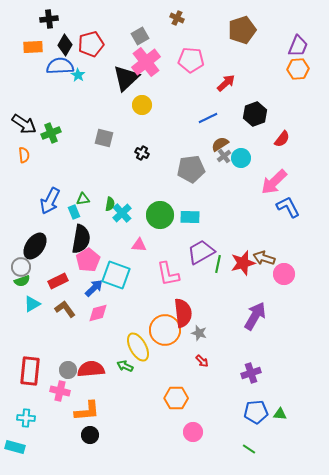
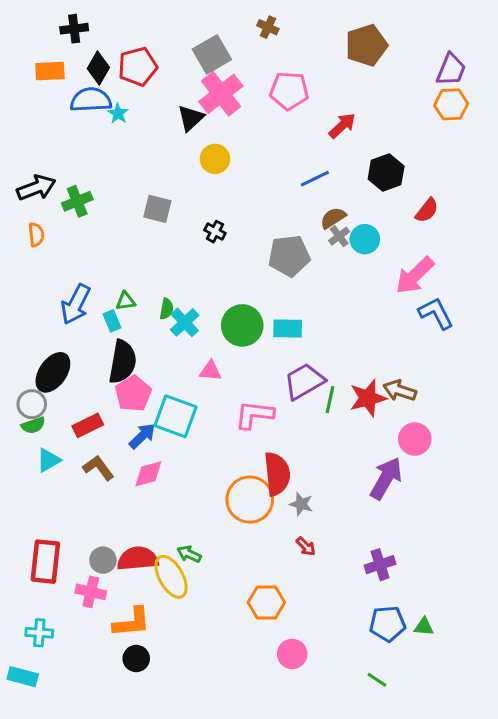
gray square: (140, 36) -> (212, 54), size x1.4
black triangle: (126, 78) -> (191, 118), size x0.7
black arrow: (24, 124) -> (36, 188), turned -55
pink L-shape: (168, 274) -> (254, 415), turned 108
pink circle: (284, 274) -> (415, 439), moved
yellow ellipse: (138, 347) -> (171, 577), moved

